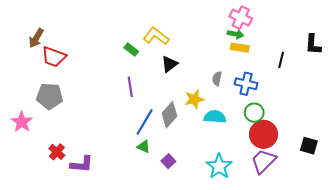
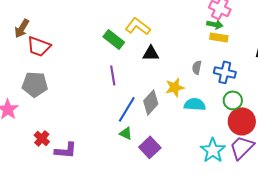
green rectangle: (131, 50) -> (114, 39), size x1.5
black triangle: (169, 64) -> (151, 53), turned 36
purple square: (168, 161) -> (150, 147), size x1.5
cyan star: (219, 166) -> (213, 150), moved

